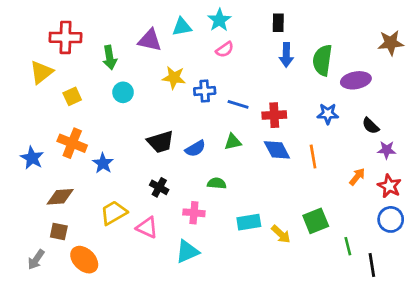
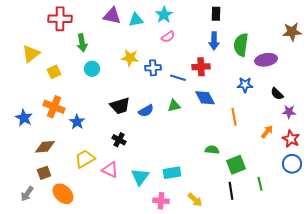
black rectangle: (278, 23) -> (216, 14), moved
red cross: (65, 37) -> (60, 19), moved
purple triangle: (150, 40) -> (112, 16), moved
red cross: (274, 115) -> (201, 67), moved
blue diamond: (277, 150) -> (205, 98), moved
green semicircle: (217, 183) -> (212, 150), moved
pink cross: (194, 213) -> (161, 201), moved
cyan rectangle: (249, 222) -> (172, 173), moved
brown square: (59, 232) -> (44, 173), turned -32
yellow arrow: (281, 234) -> (195, 200), moved
cyan triangle: (187, 252) -> (140, 177), moved, turned -30
black line: (372, 265) -> (231, 191), moved

